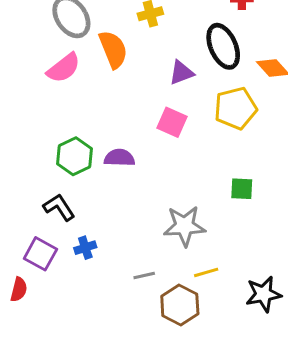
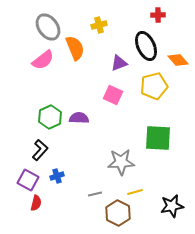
green square: (242, 189) -> (158, 138), size x1.8
black L-shape: (59, 207) -> (40, 150), turned 75
red semicircle: (19, 289) -> (36, 203), moved

